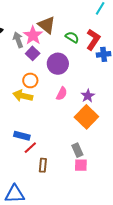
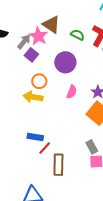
gray arrow: (18, 40) -> (24, 42), turned 63
purple square: (33, 53) -> (31, 55), moved
brown rectangle: (43, 165) -> (58, 165), size x1.5

